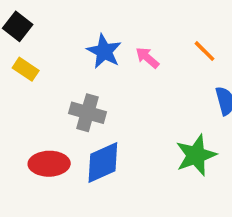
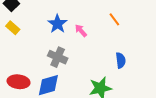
orange line: (205, 51) -> (114, 19), moved
gray cross: (87, 113) -> (58, 57), moved

